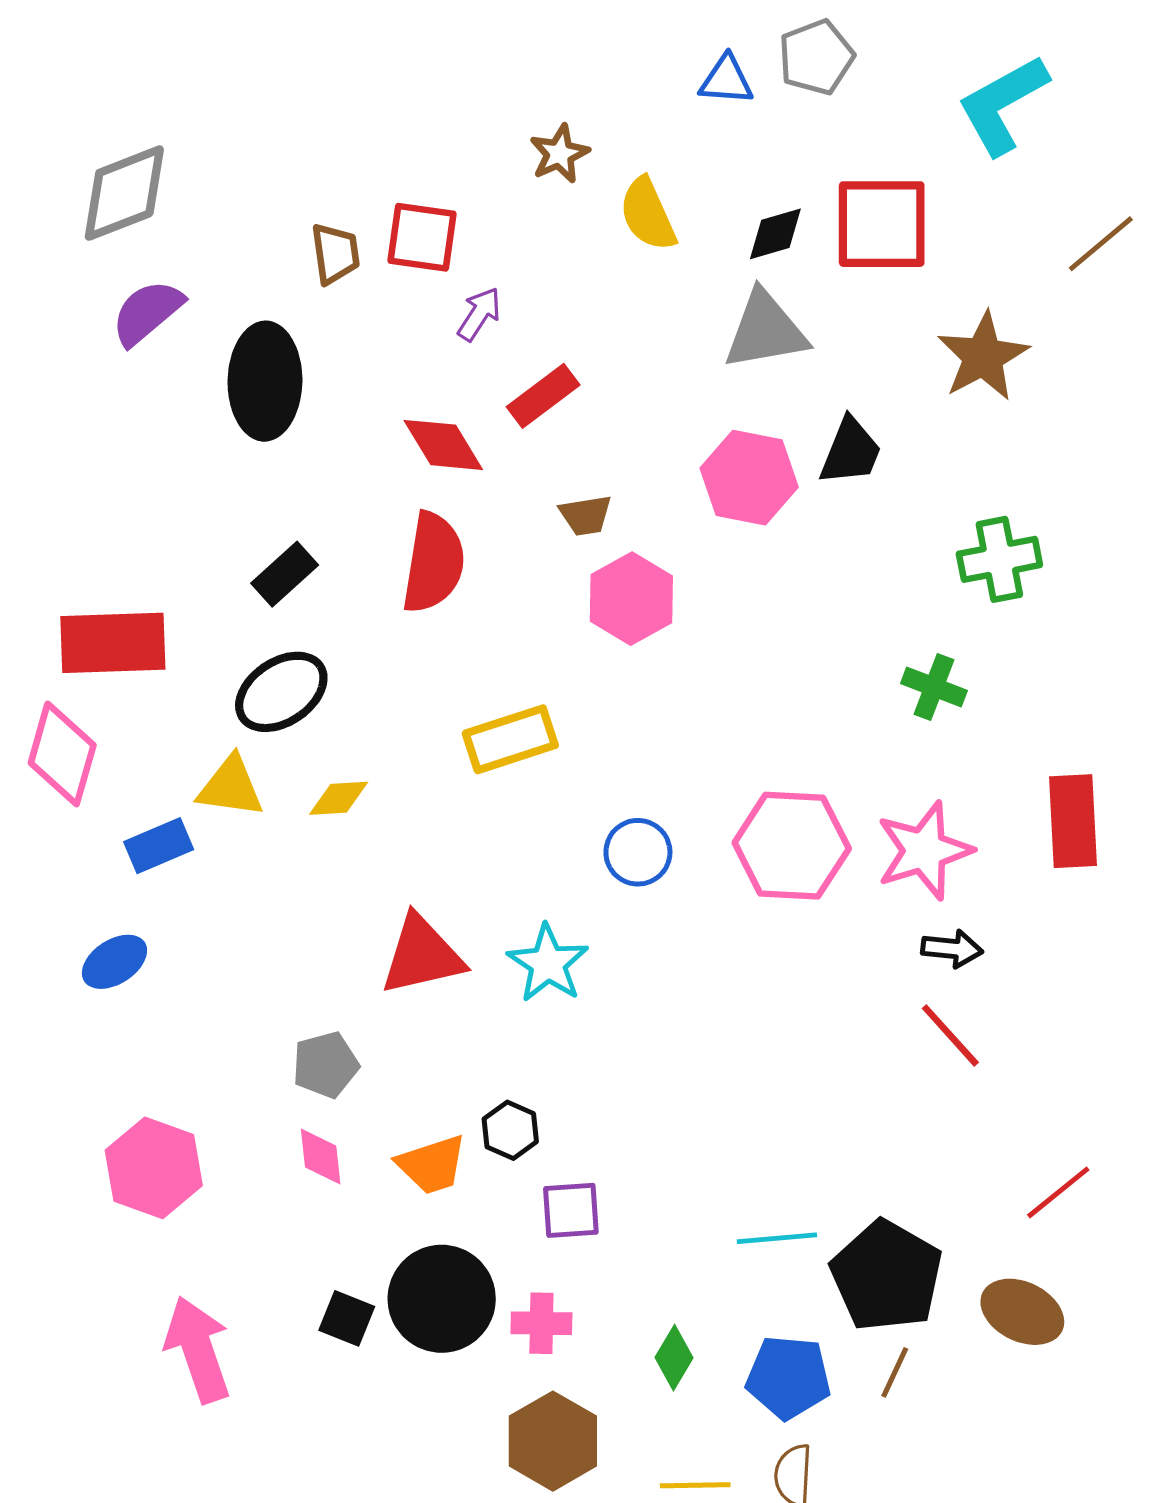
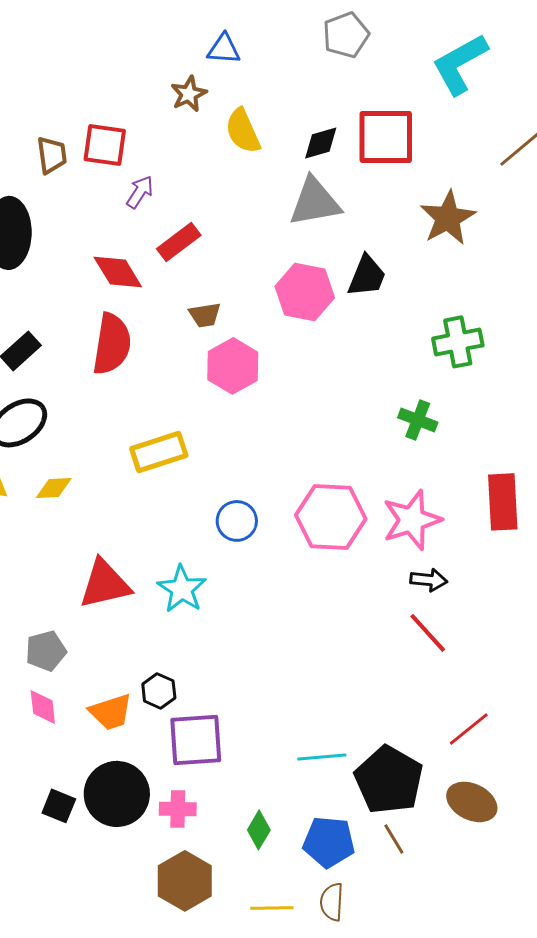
blue triangle: (726, 80) -> (224, 49), moved
red line: (1058, 1192) -> (469, 729), moved
purple square: (571, 1210) -> (196, 740), size x1.5
brown line: (895, 1372) -> (394, 839), turned -56

